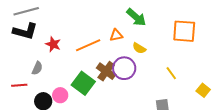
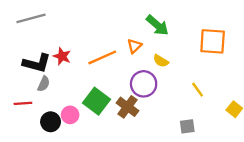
black L-shape: (25, 31) -> (37, 63), moved
orange triangle: (116, 35) -> (134, 46), turned -32
brown cross: (106, 71) -> (128, 107), moved

